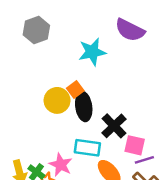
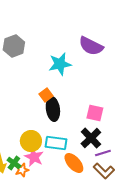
yellow circle: (57, 100) -> (31, 141), moved
black cross: (114, 126) -> (91, 138), moved
pink square: (135, 145) -> (95, 113), moved

